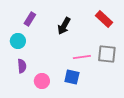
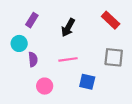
pink line: (82, 57) -> (68, 59), moved
purple semicircle: (22, 66) -> (33, 59), moved
blue square: (72, 77) -> (87, 82), moved

